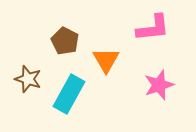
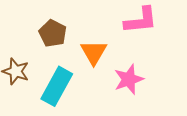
pink star: (159, 85) -> (129, 79), moved

